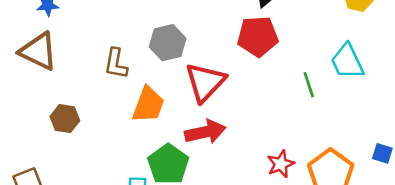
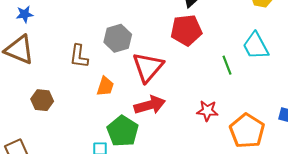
orange trapezoid: (148, 105) -> (105, 86), size x0.7
red star: (281, 164) -> (207, 111), moved, turned 30

